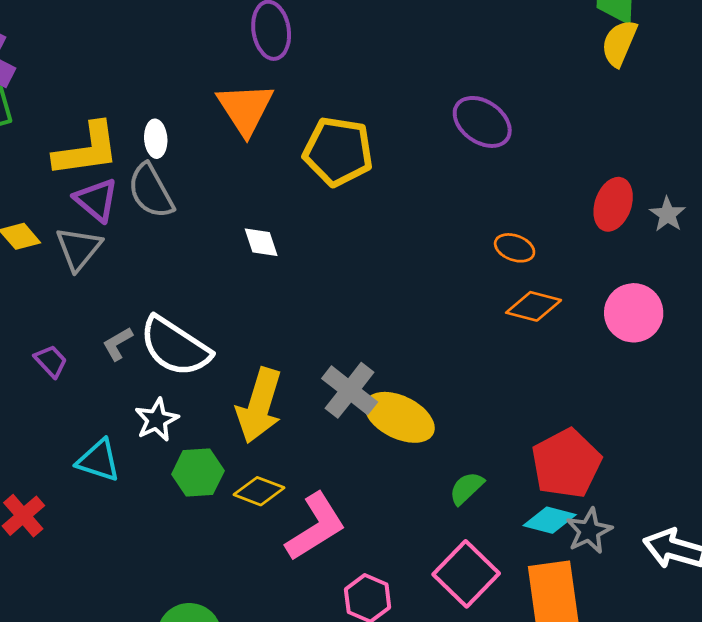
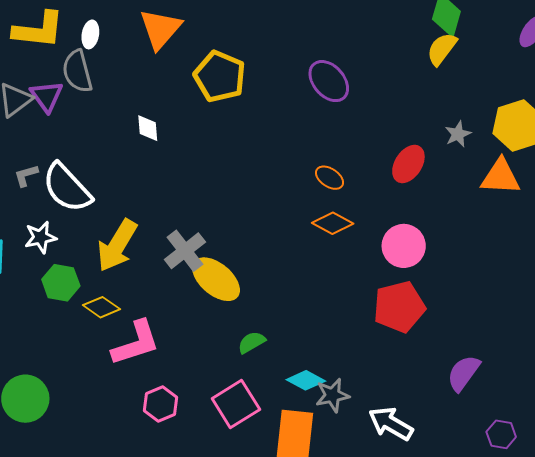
purple triangle: (96, 200) -> (47, 96), moved
gray star: (668, 214) -> (458, 134), moved
red pentagon: (566, 463) -> (399, 307), moved

